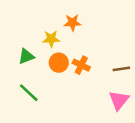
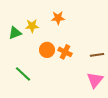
yellow star: (51, 39) -> (32, 26), moved
green triangle: (26, 56) -> (15, 33), moved

